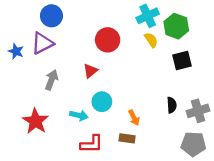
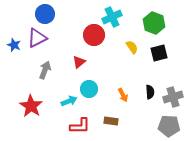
cyan cross: (148, 16) -> (112, 17), moved
yellow semicircle: (151, 40) -> (132, 47), moved
cyan arrow: (79, 115) -> (69, 101), turned -35
orange arrow: (134, 118) -> (123, 95), moved

